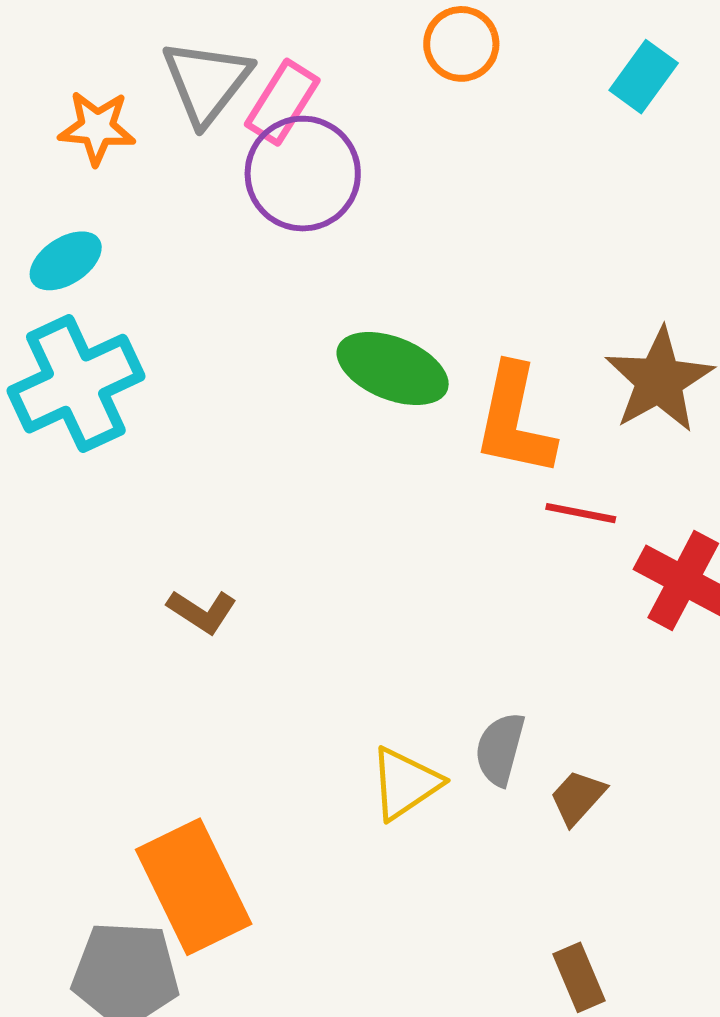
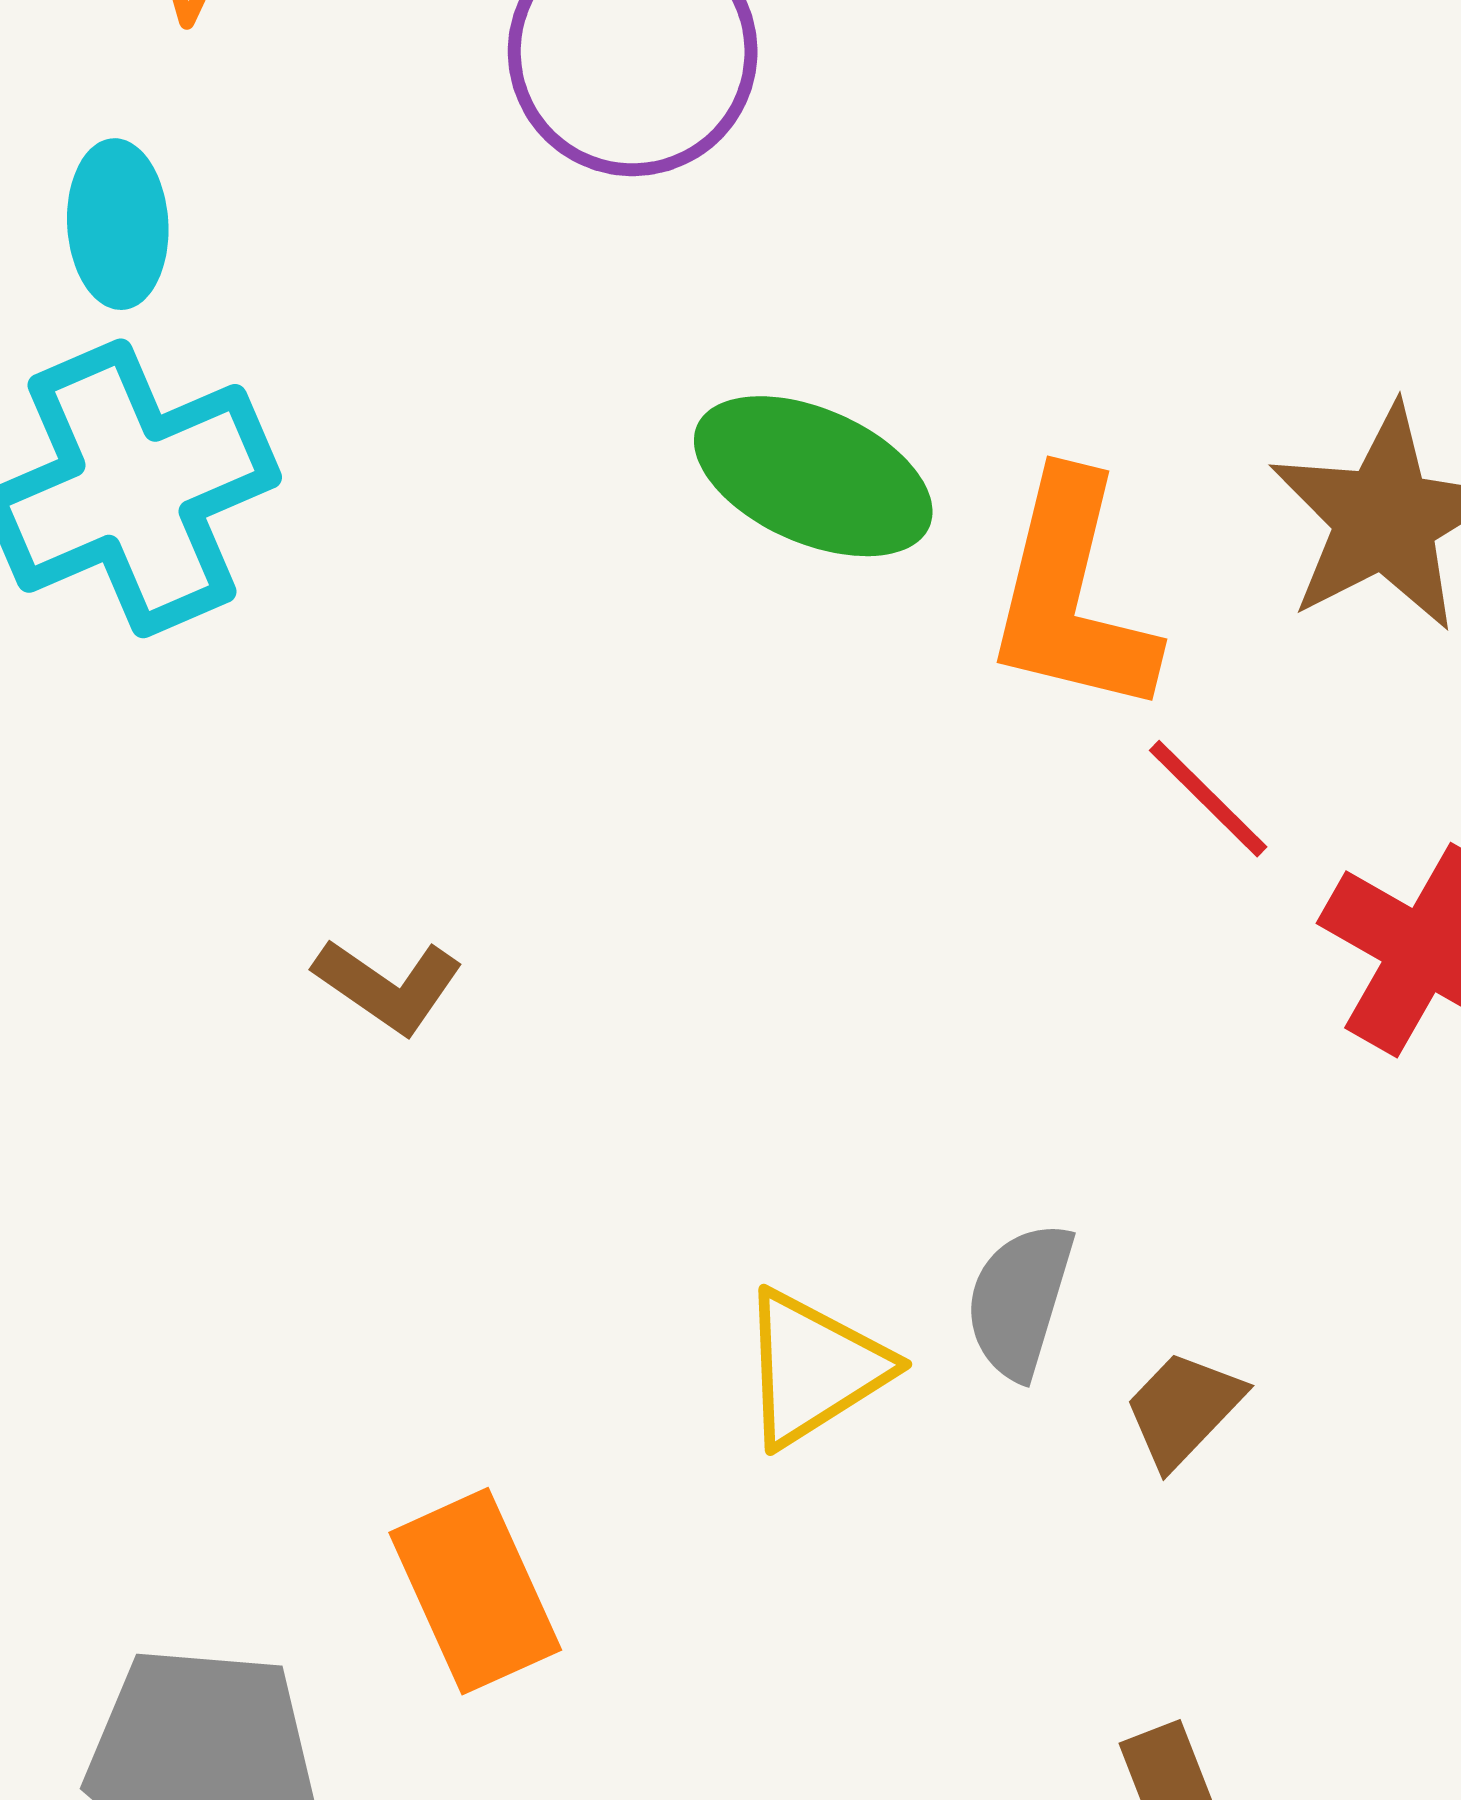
cyan ellipse: (66, 261) -> (118, 224), turned -62
red line: (581, 513) -> (1208, 799), turned 32
orange rectangle: (194, 887) -> (475, 1591), moved, size x0.7

